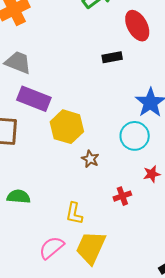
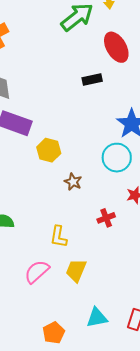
yellow hexagon: (67, 127) -> (49, 150), size x0.7
yellow trapezoid: (91, 248) -> (76, 270), size x0.7

